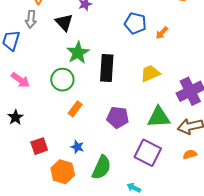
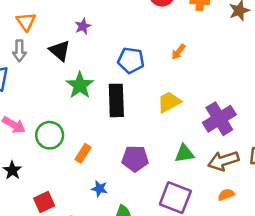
blue pentagon: (135, 23) -> (131, 60), moved
green circle: (62, 80) -> (50, 135), moved
green triangle: (159, 117) -> (184, 153), size x0.7
blue star: (77, 147) -> (99, 189), moved

